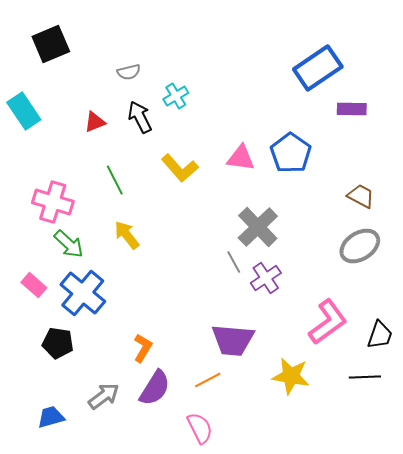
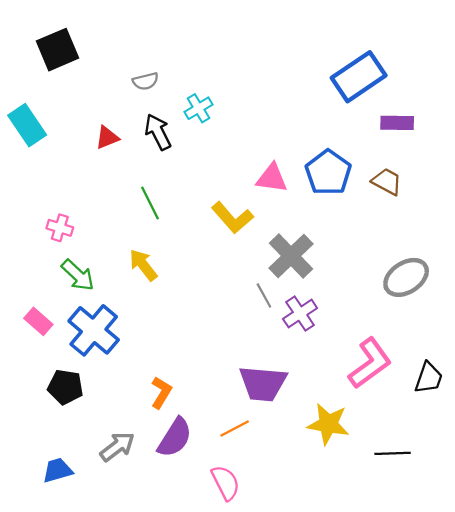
yellow L-shape: (180, 168) -> (232, 218), moved
green line: (115, 180) -> (150, 203), moved
brown trapezoid: (361, 196) -> (387, 182), moved
pink cross: (53, 202) -> (60, 228), size x0.6
black line: (365, 377) -> (393, 453), moved

